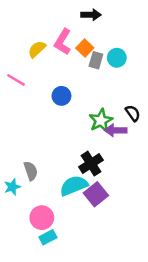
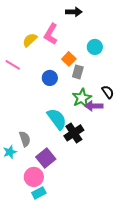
orange square: (85, 48) -> (69, 59), moved
gray rectangle: (96, 60) -> (78, 72), moved
cyan semicircle: (74, 186) -> (57, 119), moved, turned 75
purple square: (96, 194) -> (46, 158), moved

